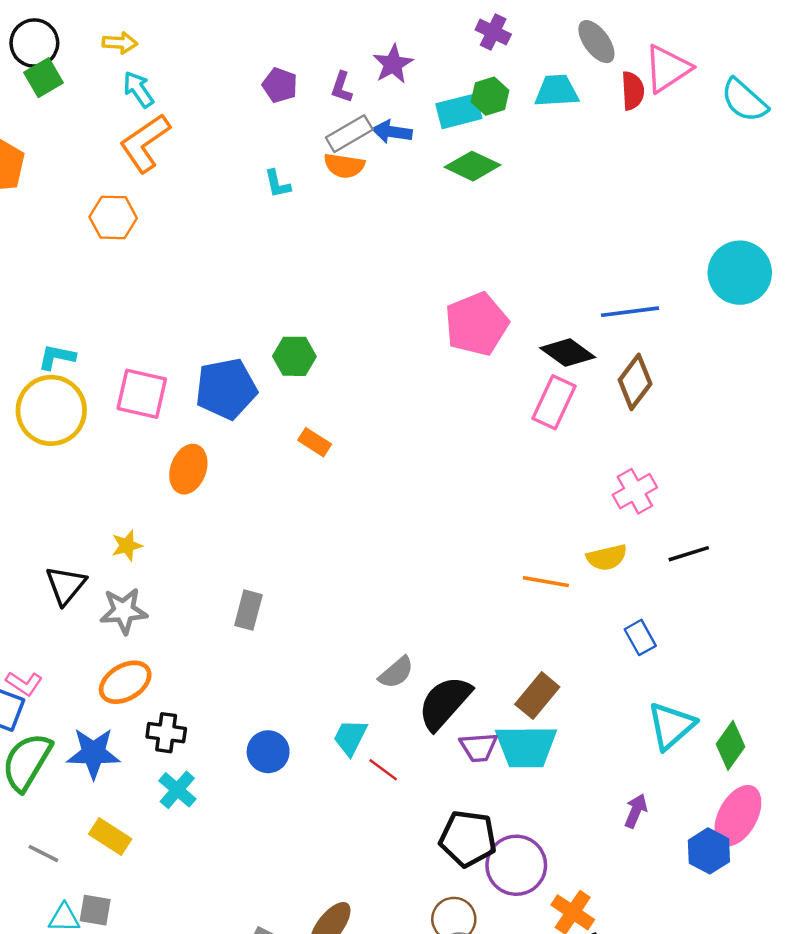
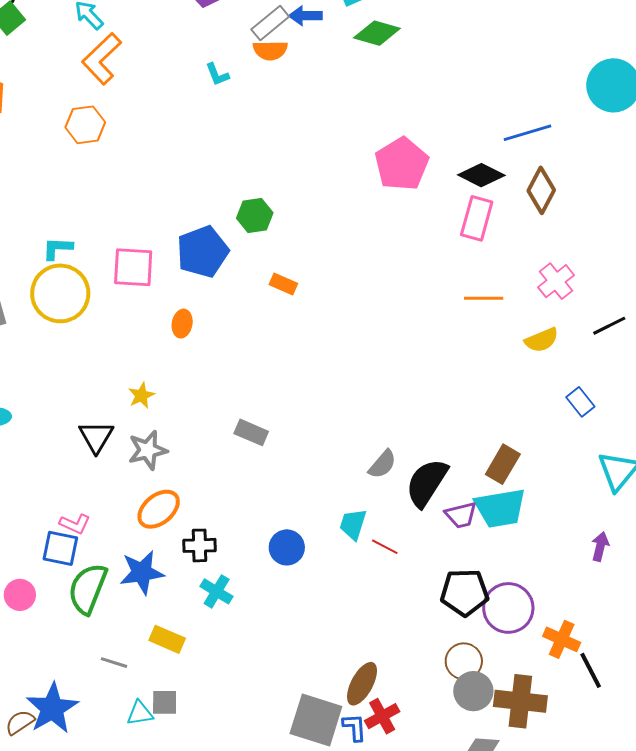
orange ellipse: (188, 469) -> (182, 324), size x0.7
orange line: (546, 582) -> (484, 298), moved
gray rectangle: (248, 610) -> (251, 432), turned -72

